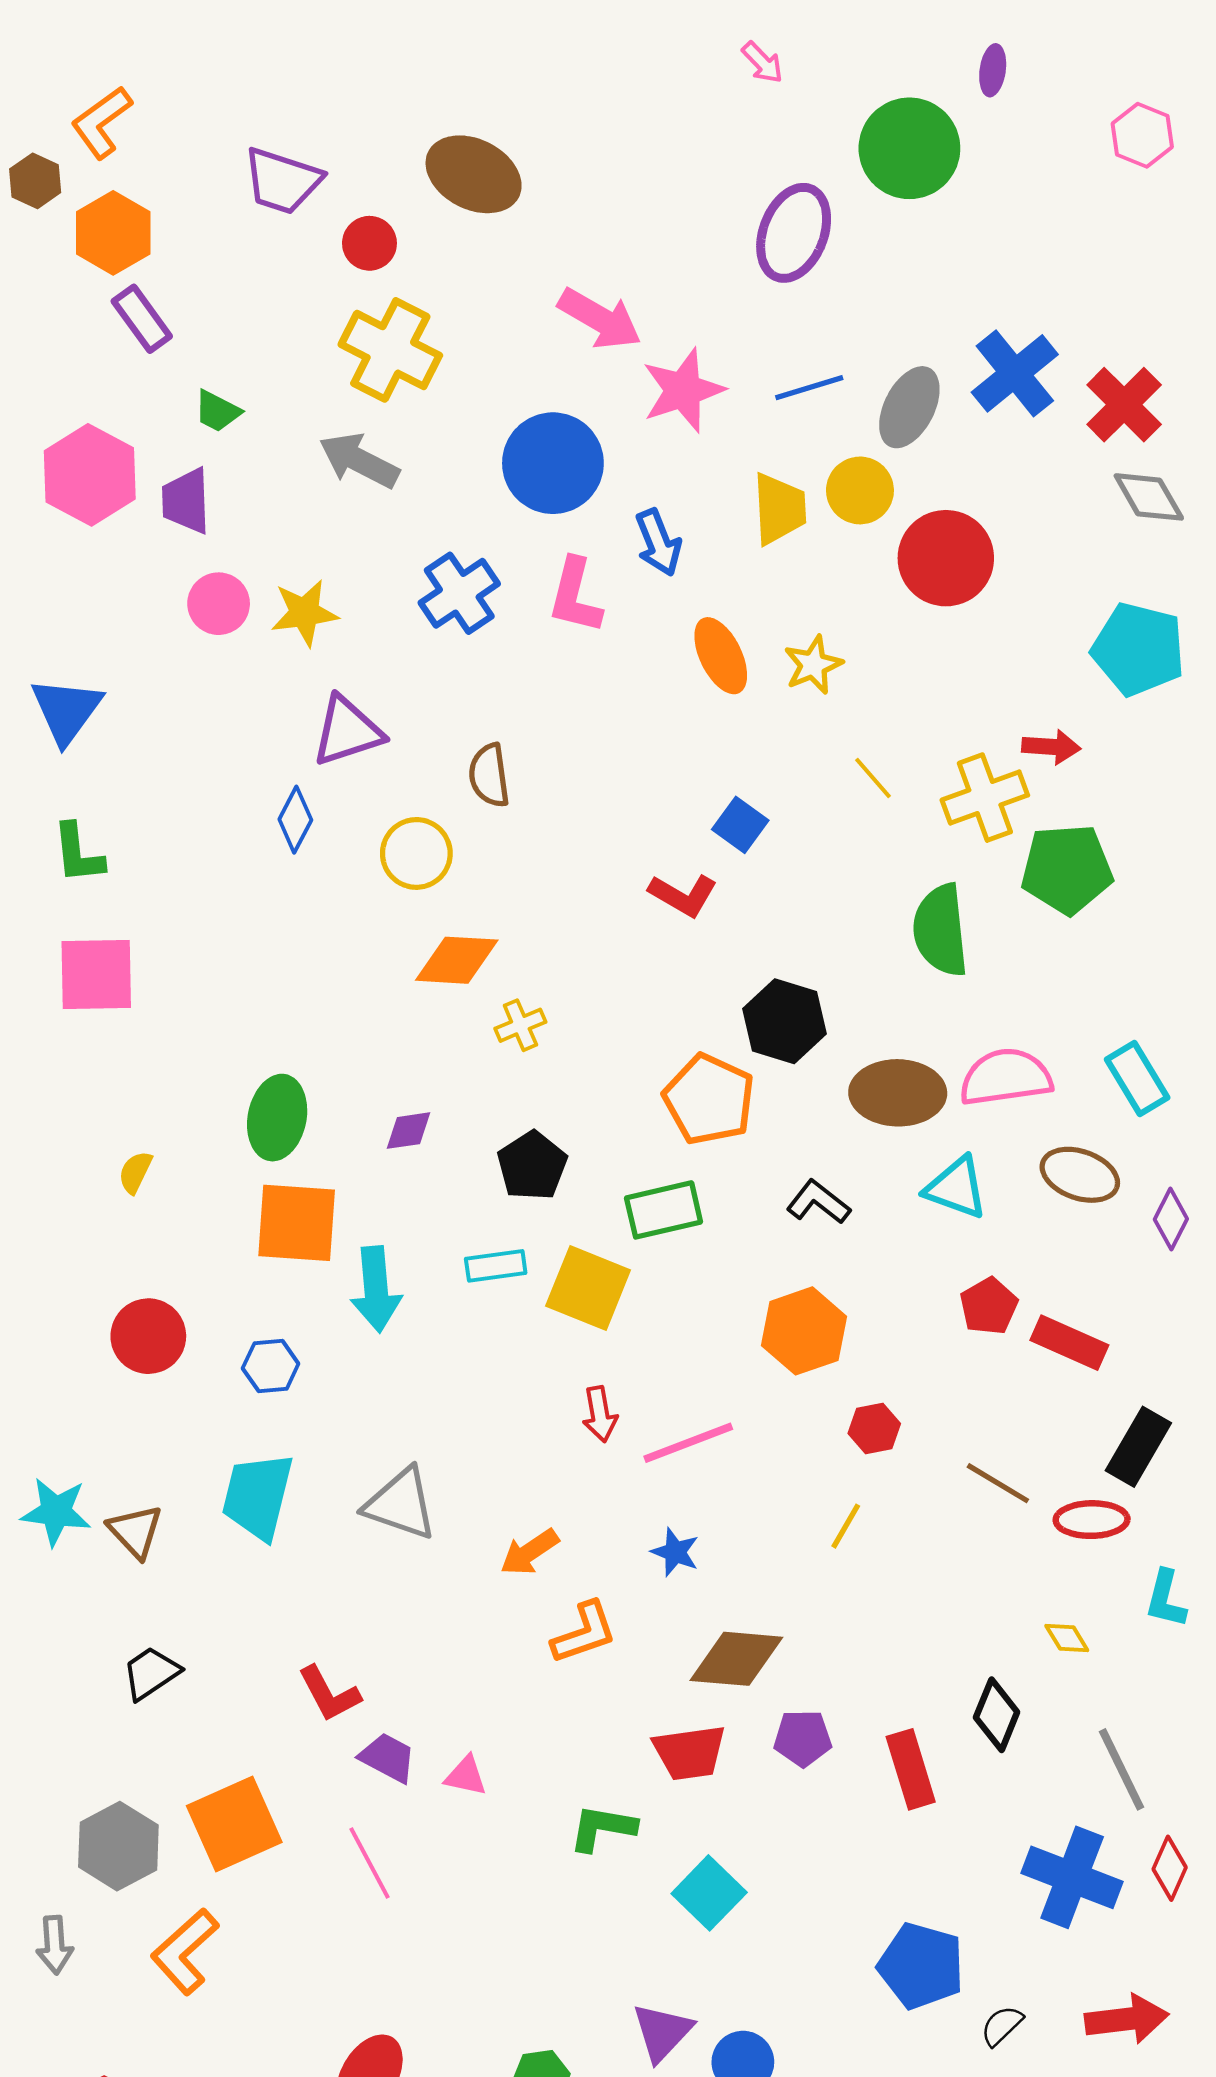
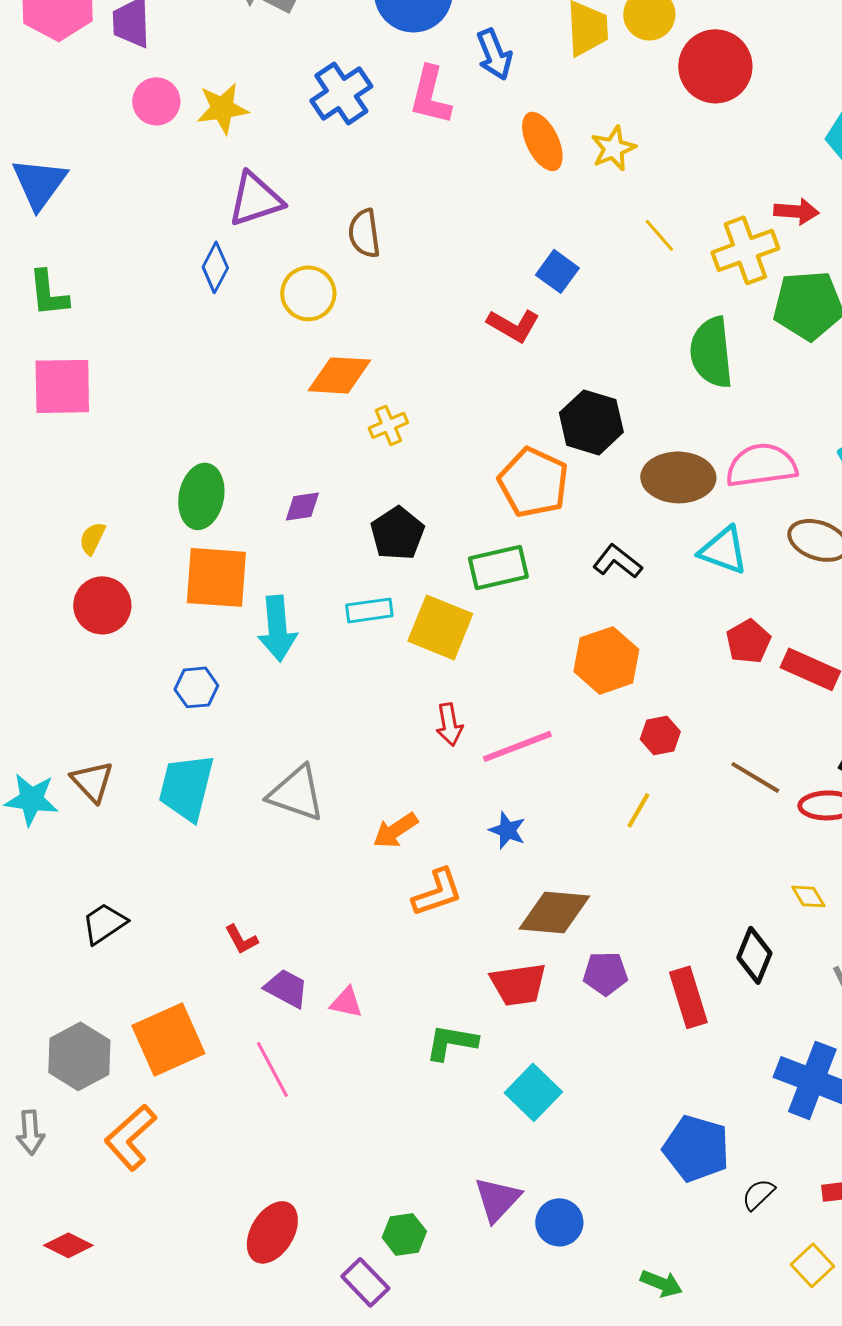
red circle: (148, 1336) -> (102, 605), moved
brown triangle: (135, 1531) -> (92, 781), moved
red L-shape: (329, 1694) -> (241, 939), size x0.7

